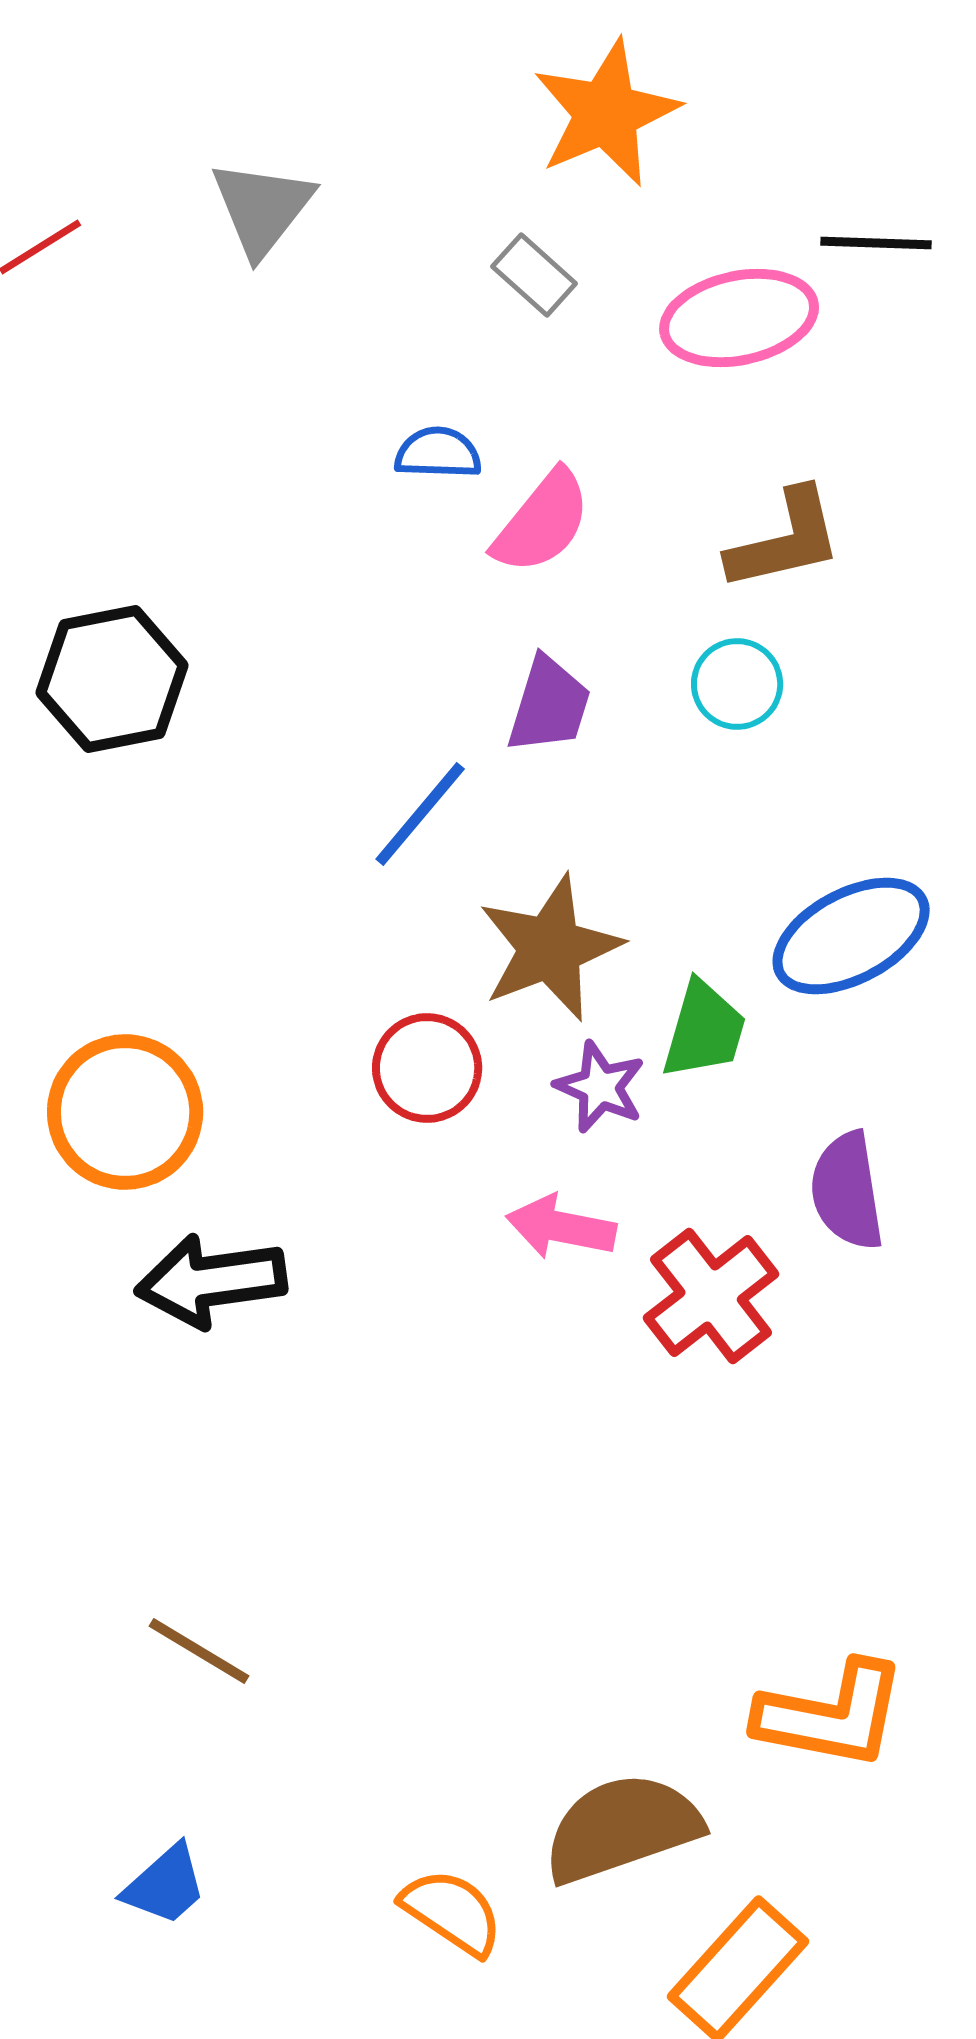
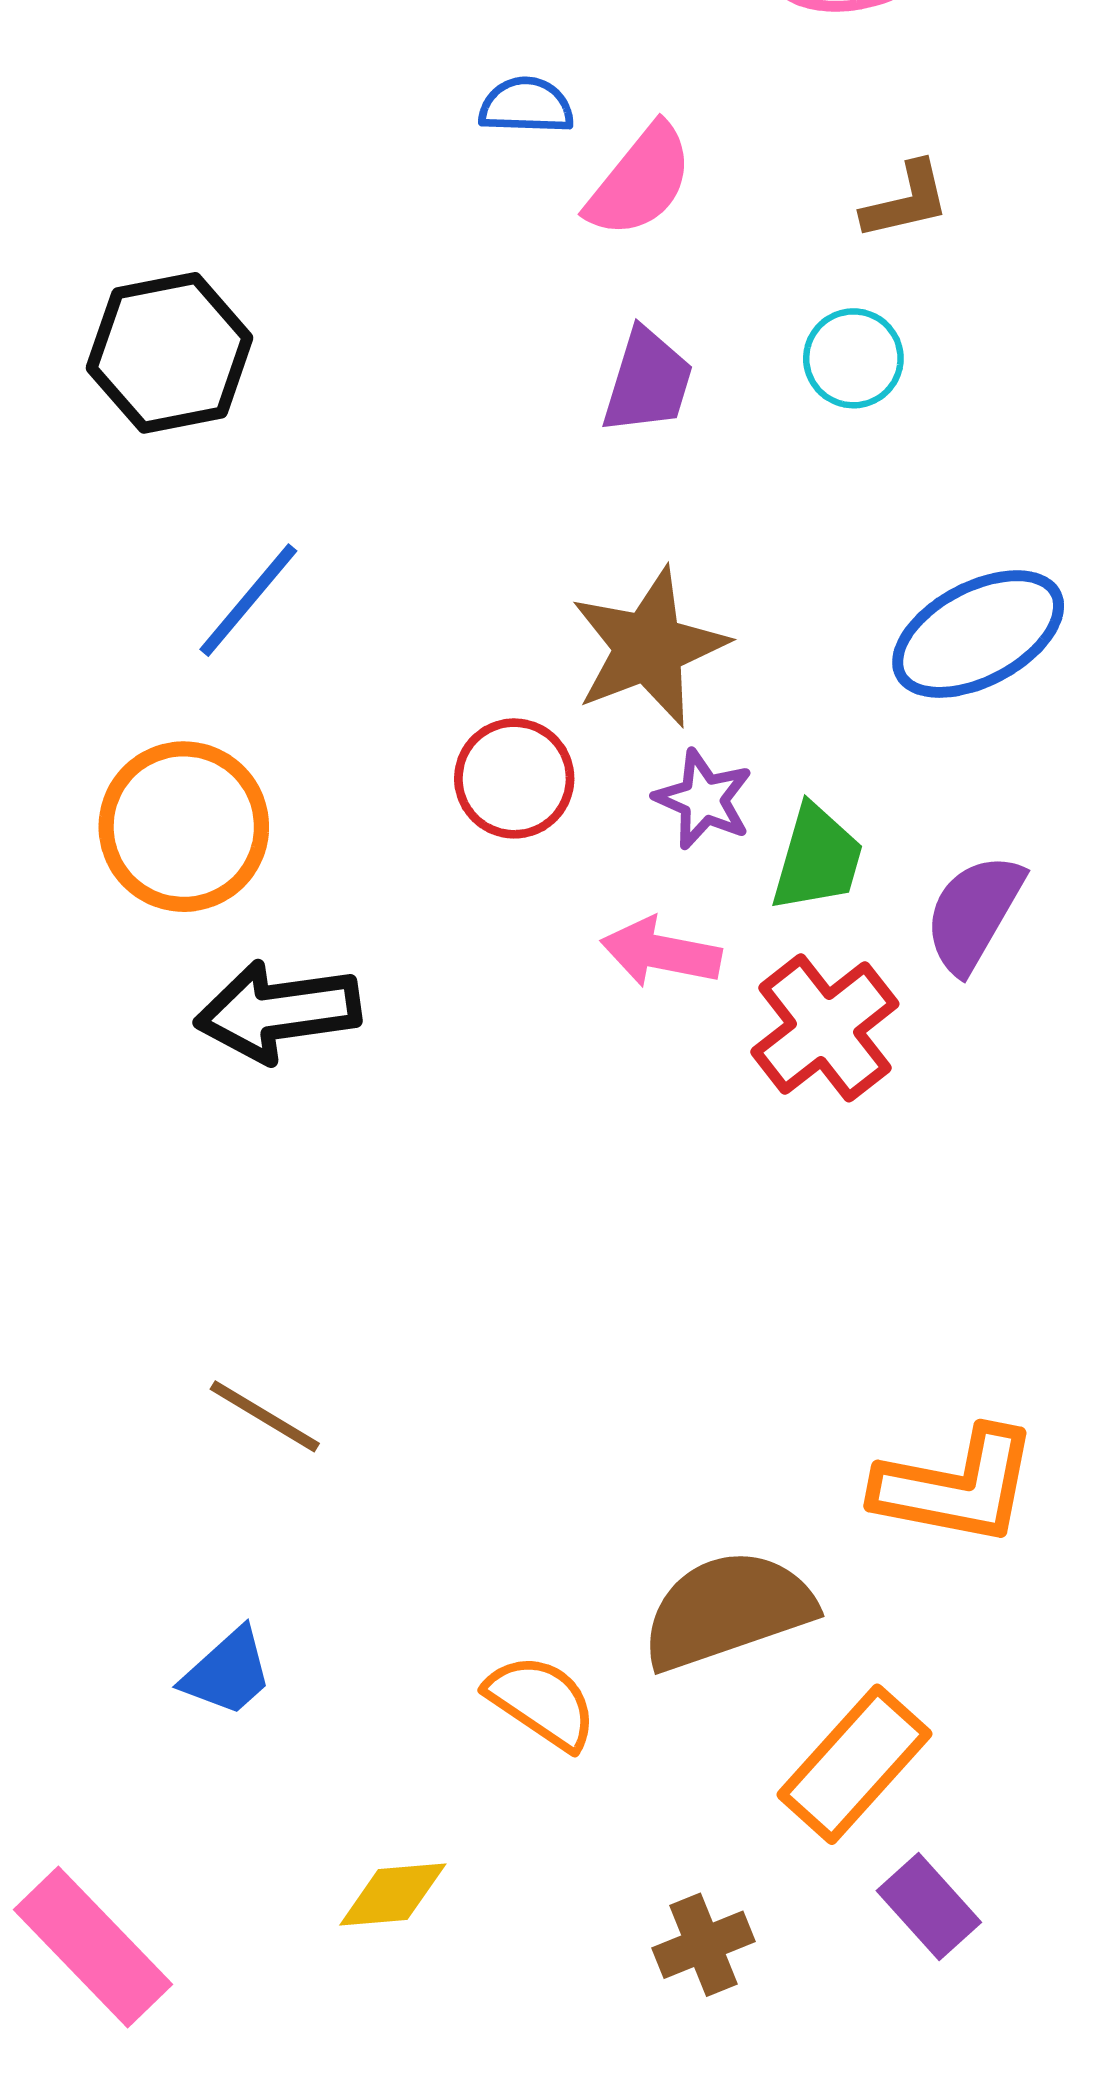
brown L-shape: (785, 540) -> (906, 201), size x0.7
blue line: (420, 814) -> (248, 600), moved
green trapezoid: (704, 1030) -> (817, 858), moved
purple semicircle: (847, 1191) -> (974, 913), turned 39

